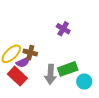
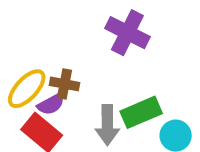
purple cross: (63, 29) -> (127, 33), size x1.5

